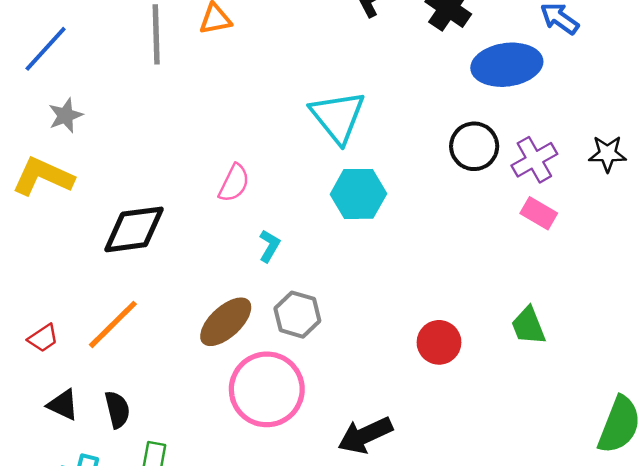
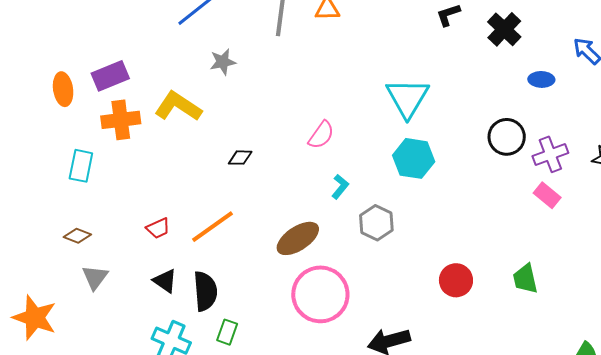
blue ellipse: (507, 65) -> (541, 79), size x0.5
gray star: (66, 115) -> (223, 62), moved
black diamond: (134, 229) -> (240, 158), size x0.5
gray hexagon: (297, 315) -> (376, 223), moved
black semicircle: (117, 410) -> (205, 291), size x1.4

